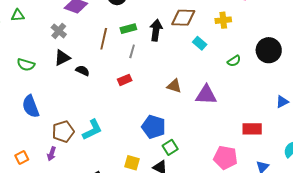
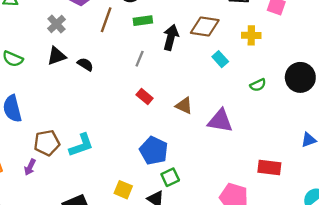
green rectangle: (128, 29) -> (143, 21), moved
brown line: (104, 39) -> (106, 20), moved
black semicircle: (83, 71) -> (85, 64), moved
red rectangle: (125, 80) -> (145, 96), moved, turned 56

